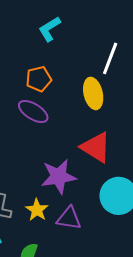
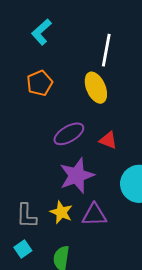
purple ellipse: (33, 111) -> (69, 134), moved, turned -52
red triangle: (96, 147) -> (108, 140), size x0.6

